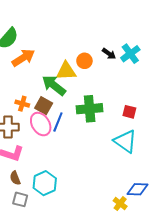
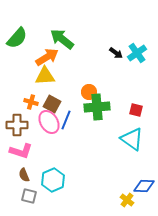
orange arrow: (23, 58) -> (47, 57), moved
orange circle: (84, 61) -> (89, 92), moved
yellow triangle: (66, 71) -> (45, 76), moved
green arrow: (54, 85) -> (62, 39), moved

